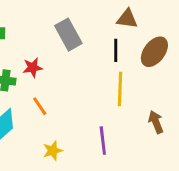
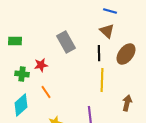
brown triangle: (127, 19) -> (107, 31), turned 35
brown arrow: (156, 122) -> (127, 103), turned 35

